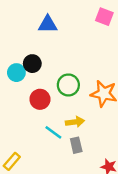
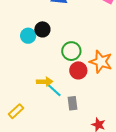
red circle: (40, 99) -> (78, 70), moved
yellow arrow: (75, 122) -> (45, 82), moved

